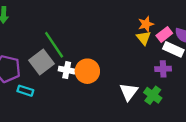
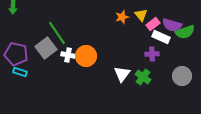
orange star: (146, 24) -> (122, 17), moved
yellow triangle: (144, 38) -> (141, 15), moved
cyan rectangle: (25, 91) -> (20, 72), moved

